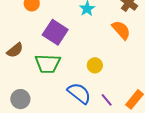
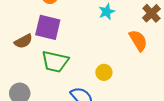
purple square: (55, 32) -> (48, 27), moved, turned -30

